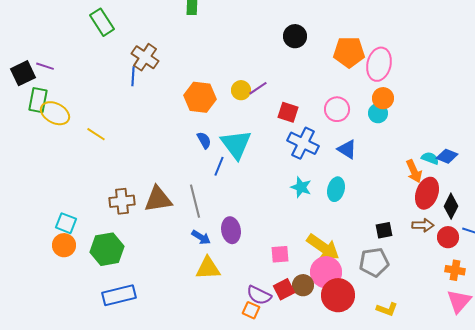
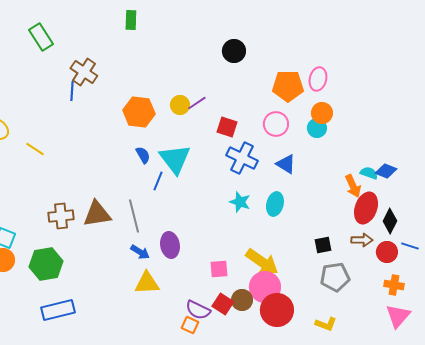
orange pentagon: (349, 52) -> (288, 86), moved
pink ellipse: (379, 64) -> (318, 79), size x0.7
gray pentagon: (374, 262) -> (335, 277), moved
red square: (284, 289) -> (223, 304), turned -30

